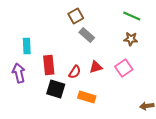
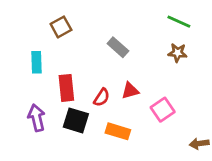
brown square: (76, 16) -> (61, 27), moved
pink square: (124, 68) -> (163, 110), moved
purple arrow: (19, 73) -> (37, 118), moved

